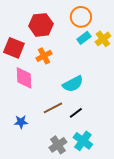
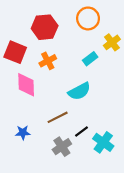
cyan rectangle: (84, 38) -> (90, 59), moved
black line: (76, 113) -> (81, 131), moved
cyan cross: (83, 141) -> (103, 142), moved
gray cross: (58, 145) -> (62, 147), moved

